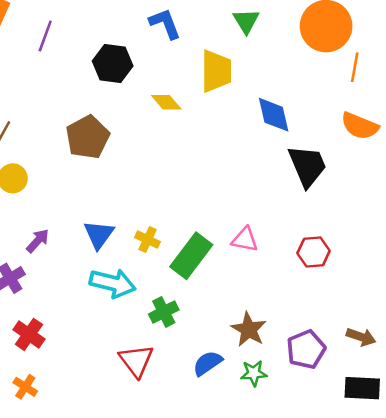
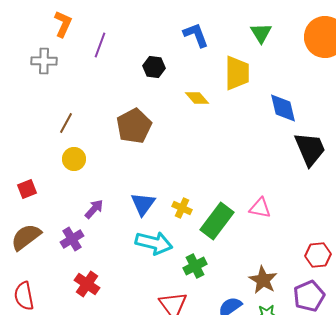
black hexagon: (113, 64) -> (154, 67), size x0.7
red hexagon: (314, 252) -> (318, 255), moved

